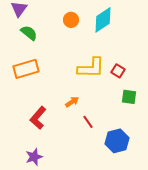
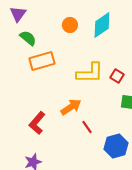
orange rectangle: (26, 69) -> (42, 61), moved
orange arrow: (72, 102) -> (71, 107), size x1.5

